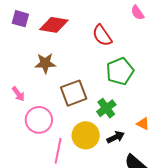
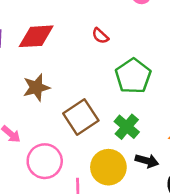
red semicircle: (102, 35) -> (100, 36), size x0.6
black arrow: (116, 137) -> (147, 161), turned 54

